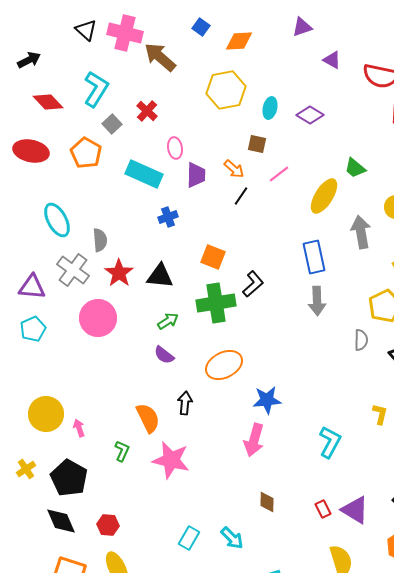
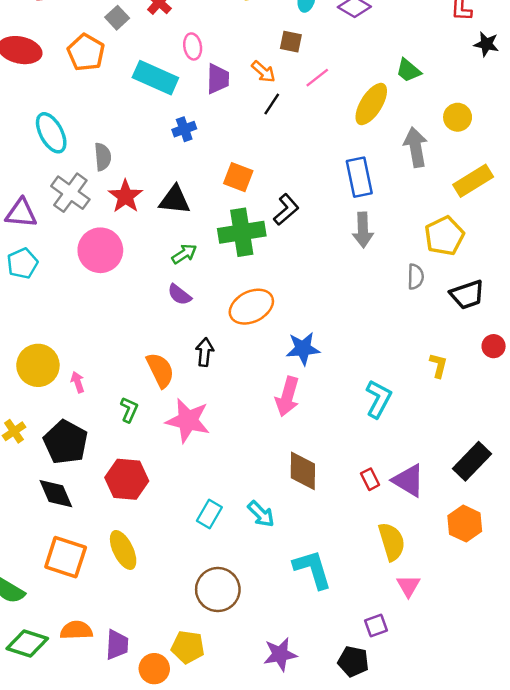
brown diamond: (267, 502) -> (303, 471), size x1.6
red hexagon: (108, 525) -> (127, 479), moved, size x1.6

